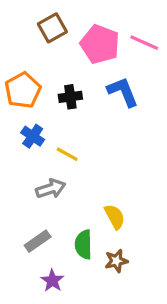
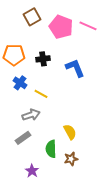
orange pentagon: (23, 90) -> (14, 55), turned 30
blue L-shape: (123, 92) -> (75, 68), moved
gray rectangle: (38, 241) -> (23, 138), moved

